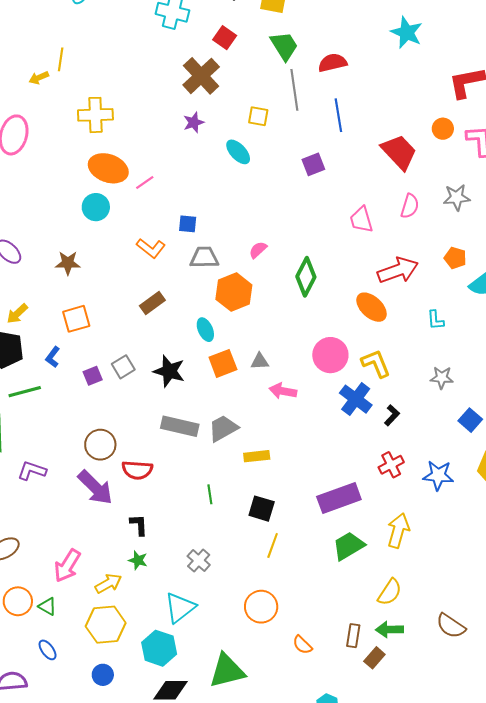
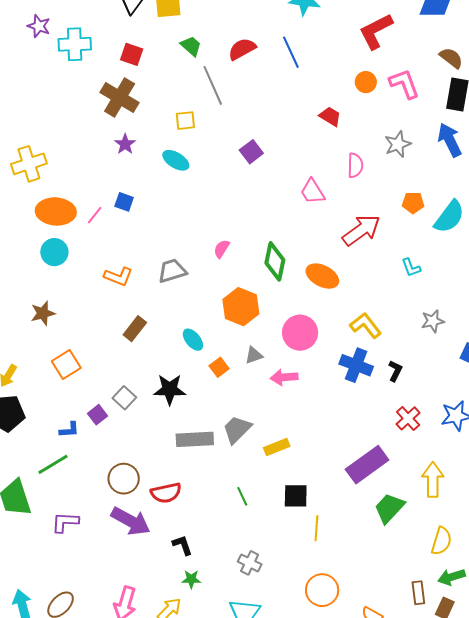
green trapezoid: (284, 46) -> (191, 46), size x0.7
blue line: (338, 115) -> (291, 52), moved
red trapezoid: (399, 152) -> (330, 116), size x0.6
blue square: (188, 224) -> (124, 202), moved, turned 30
orange hexagon: (234, 292) -> (241, 307), moved
orange ellipse: (372, 307) -> (322, 276), moved
pink circle: (330, 355) -> (300, 333), moved
blue L-shape: (53, 357) -> (69, 430), moved, turned -115
orange square: (223, 363) -> (219, 367), size x0.7
green line: (25, 392) -> (53, 464), moved

